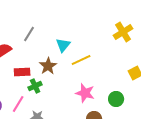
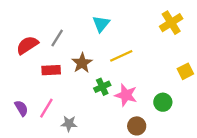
gray line: (29, 34) -> (57, 38), moved
cyan triangle: (63, 45) -> (101, 24), moved
green cross: (35, 86) -> (102, 87), moved

